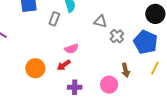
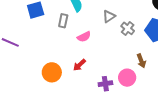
gray triangle: (100, 21) -> (109, 16), turned -40
pink semicircle: (71, 49) -> (84, 37), moved
purple cross: (75, 87) -> (105, 84), moved

